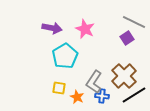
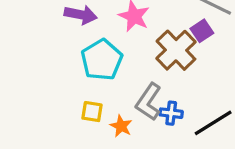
brown cross: (124, 76) -> (176, 50), moved
blue cross: (102, 96) -> (171, 113), moved

